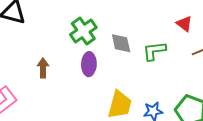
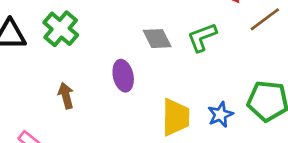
green cross: (83, 31) -> (61, 29), moved

